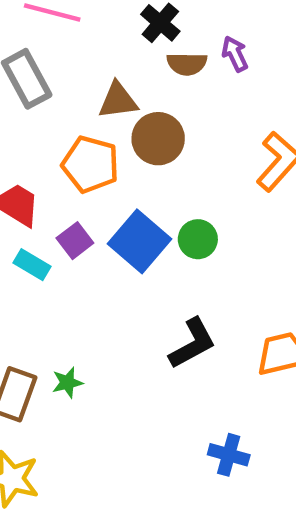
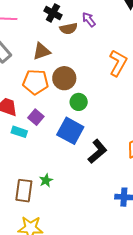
brown circle: (158, 139) -> (64, 78), moved
green circle: (198, 239) -> (79, 102), moved
blue square: (140, 241) -> (70, 131), moved

